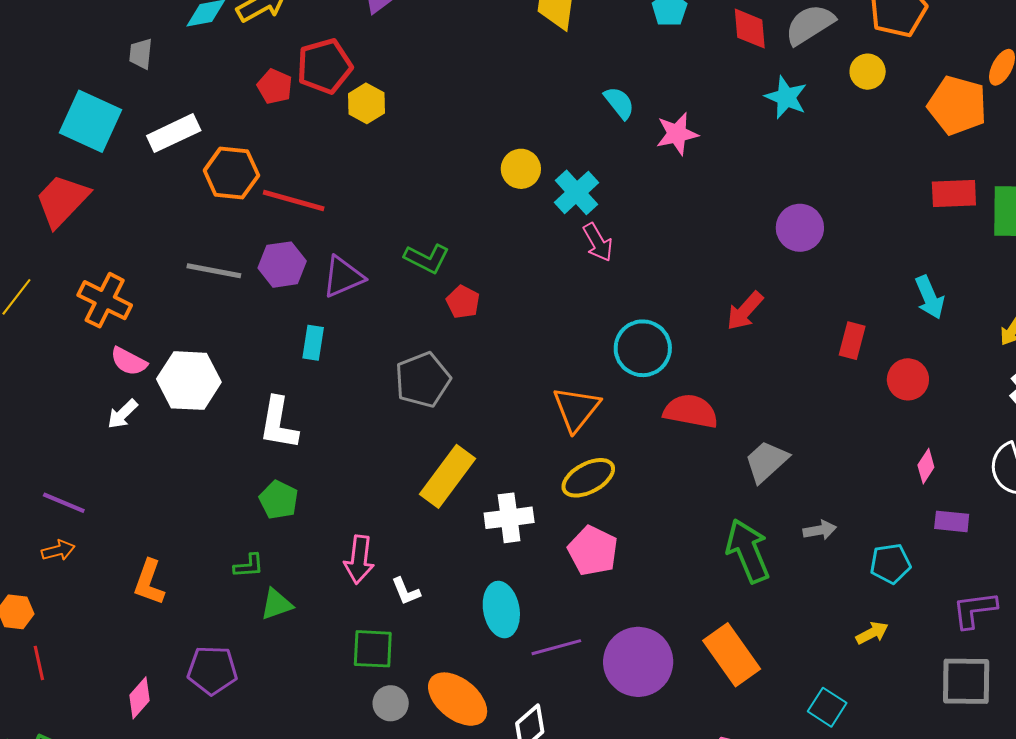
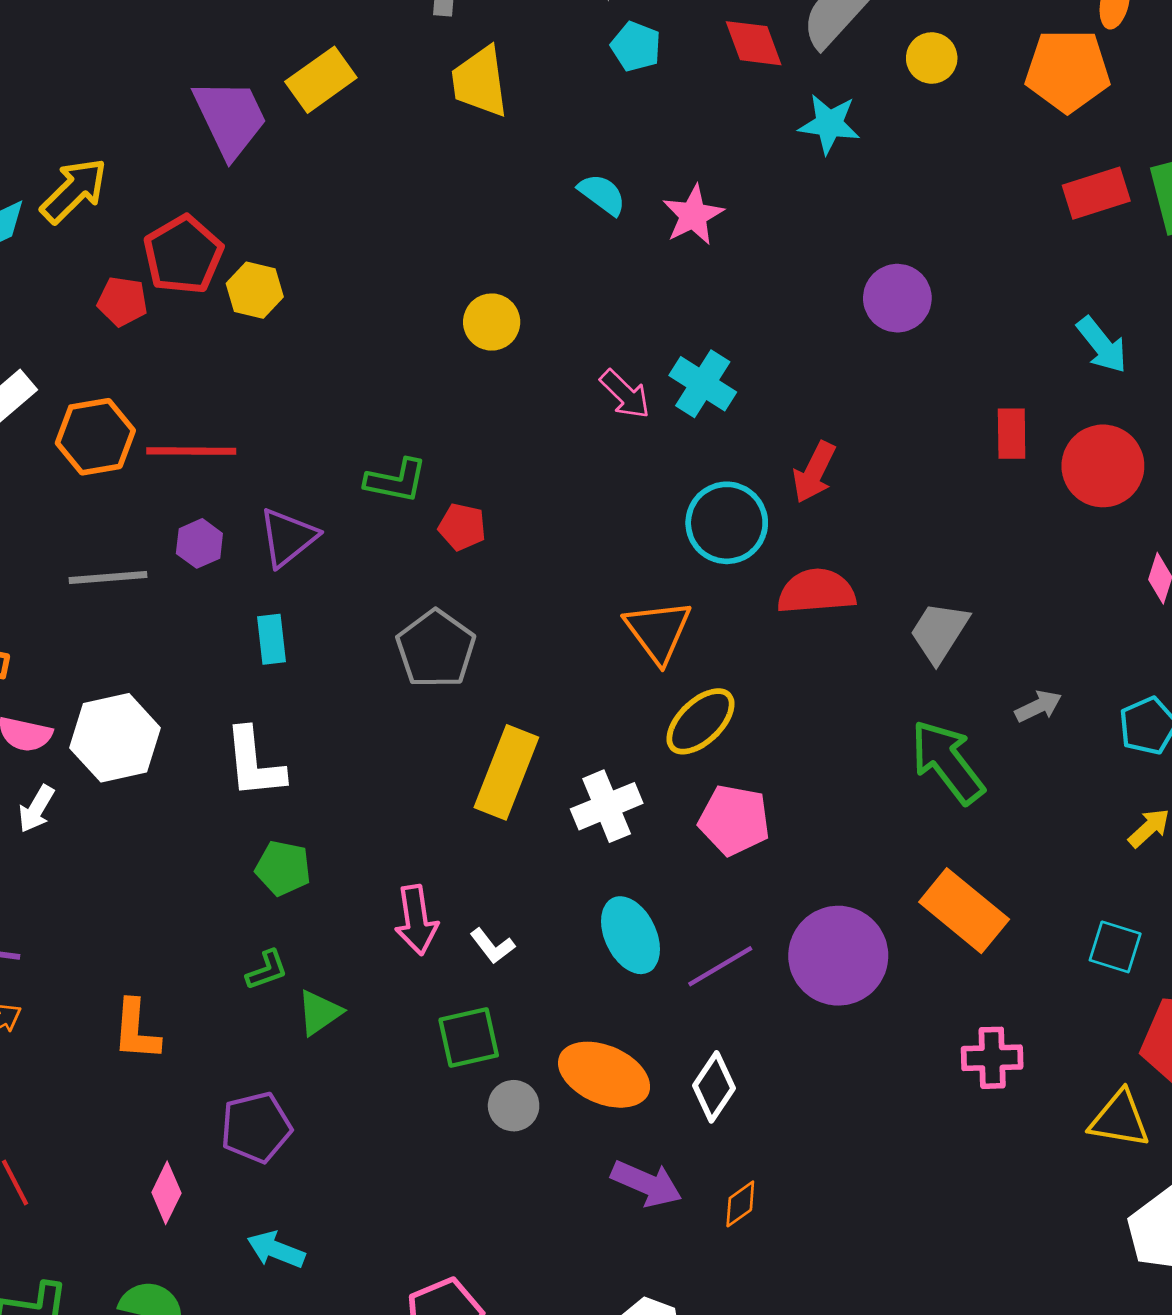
cyan cross: (576, 192) -> (703, 384), moved
purple hexagon: (282, 265) -> (199, 543), size x0.7
red arrow: (745, 311) -> (814, 472), moved
red circle: (908, 379) -> (1103, 466), size x1.4

